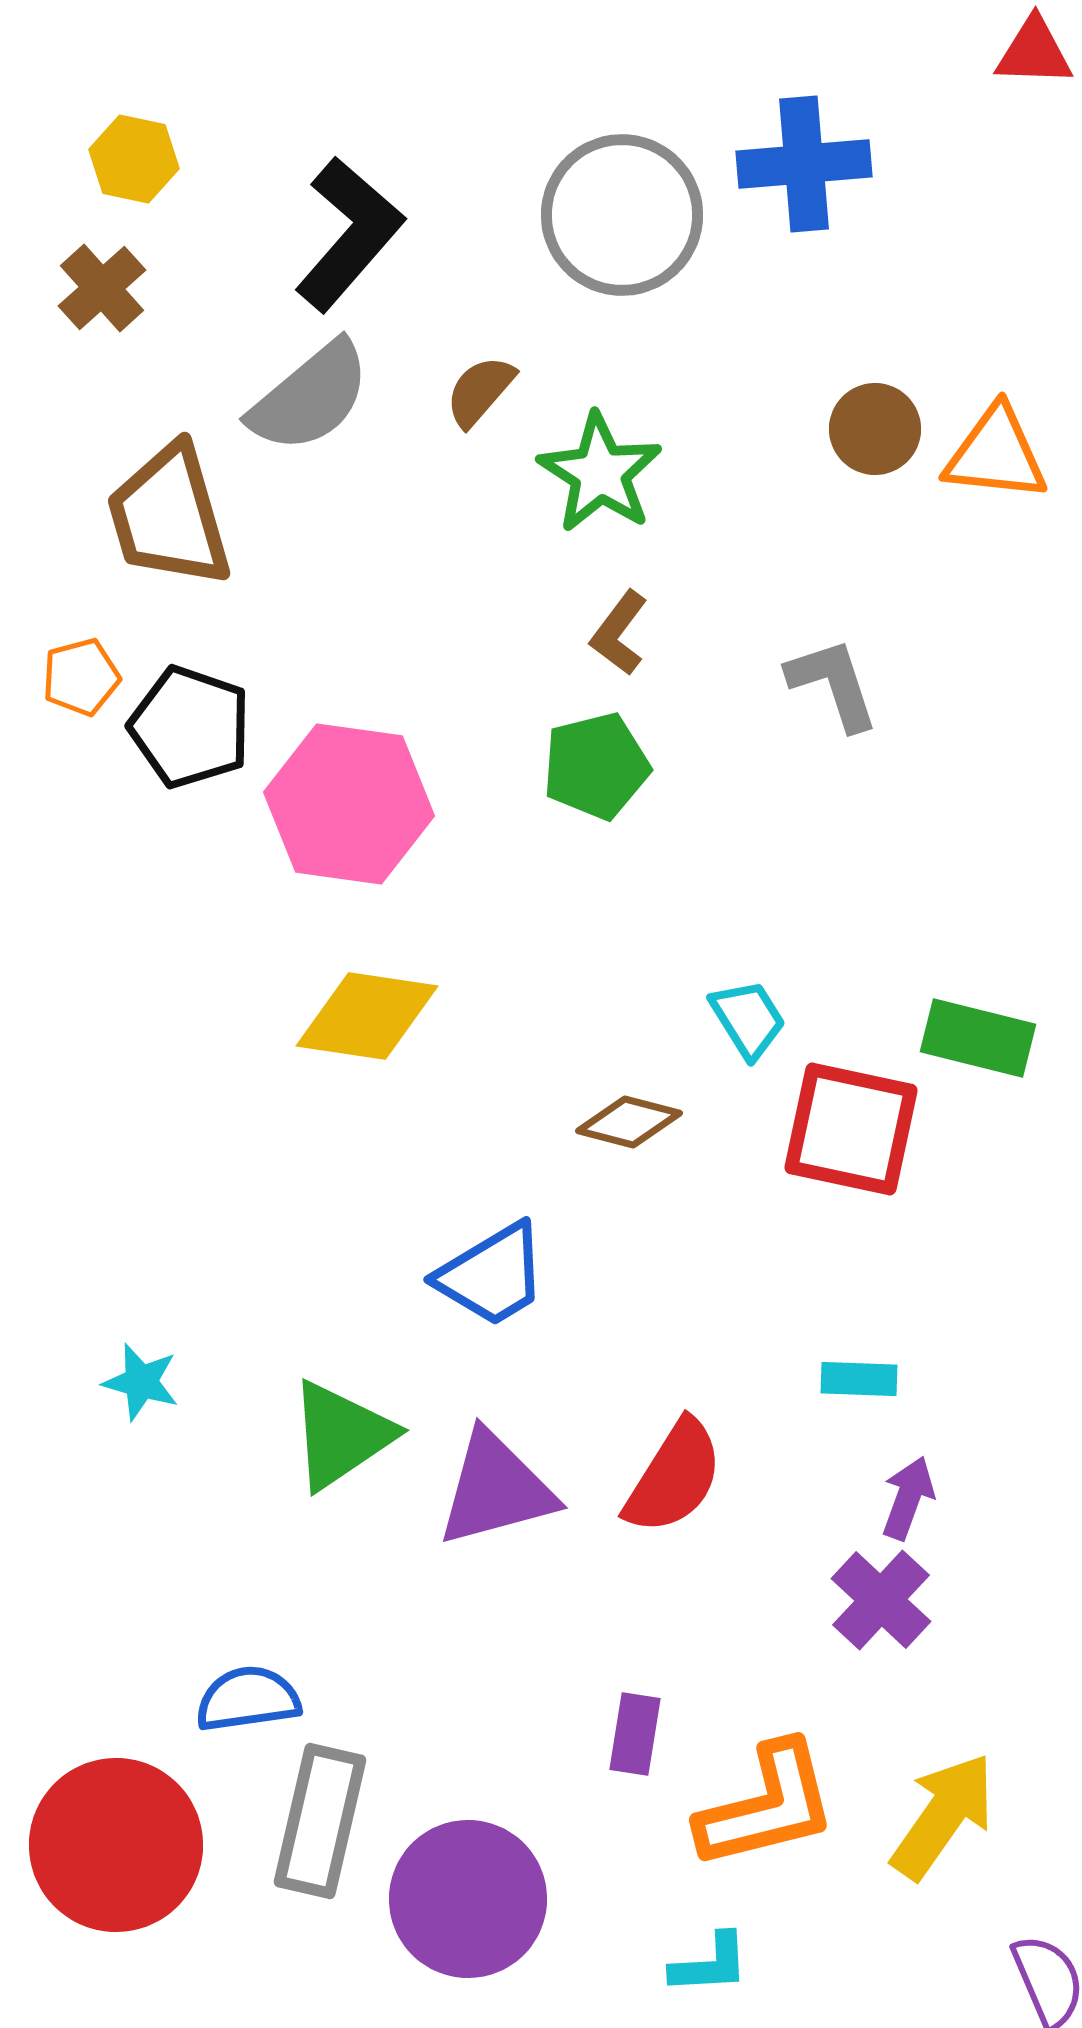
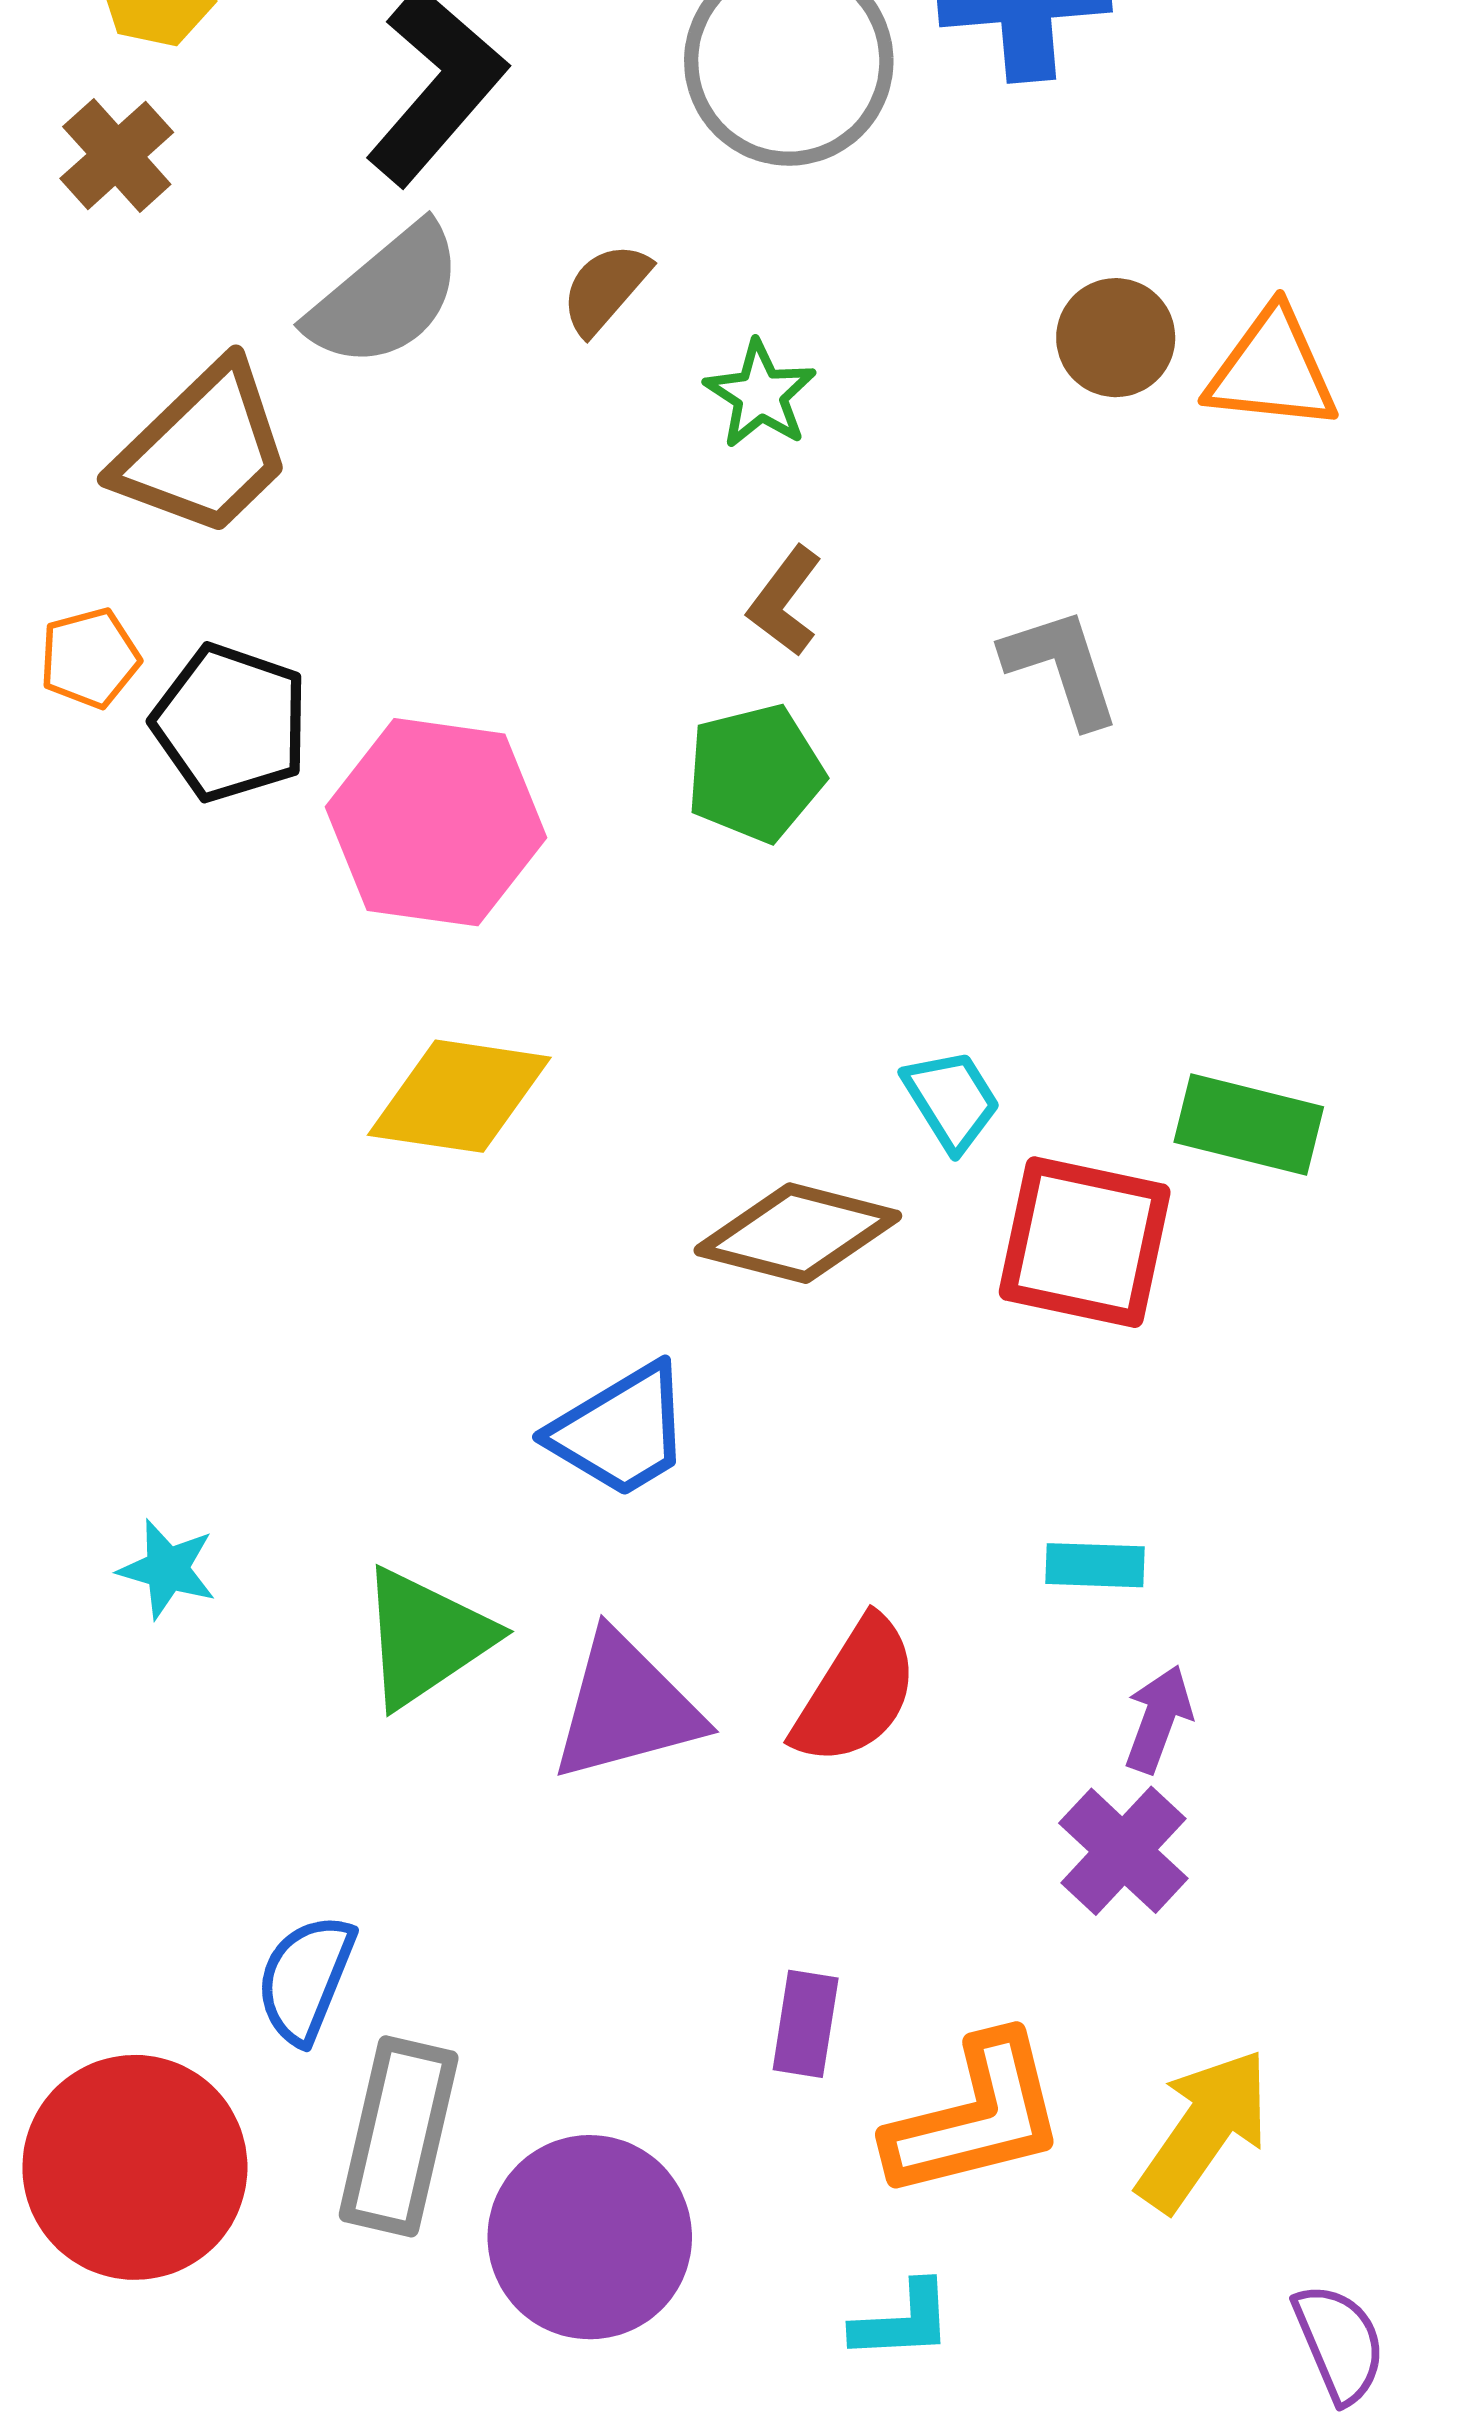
green star: (600, 473) -> (760, 394), size x0.7
brown trapezoid: (169, 516) -> (203, 450), turned -118
brown diamond: (629, 1122) -> (798, 1233), size x1.5
blue semicircle: (248, 1699) -> (305, 1979), turned -60

